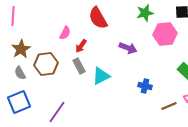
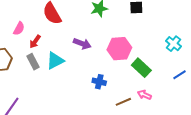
pink hexagon: (165, 34) -> (119, 49), moved
cyan triangle: (101, 76) -> (55, 61), moved

